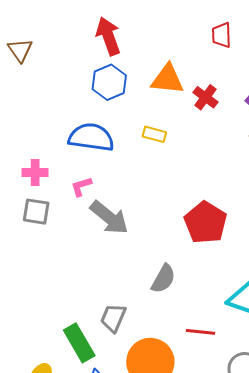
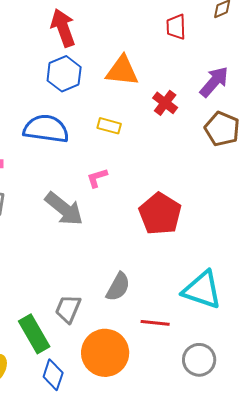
red cross: (206, 97) -> (165, 103), moved
pink L-shape: (81, 186) -> (97, 178), moved
gray semicircle: (163, 279) -> (118, 287), moved

